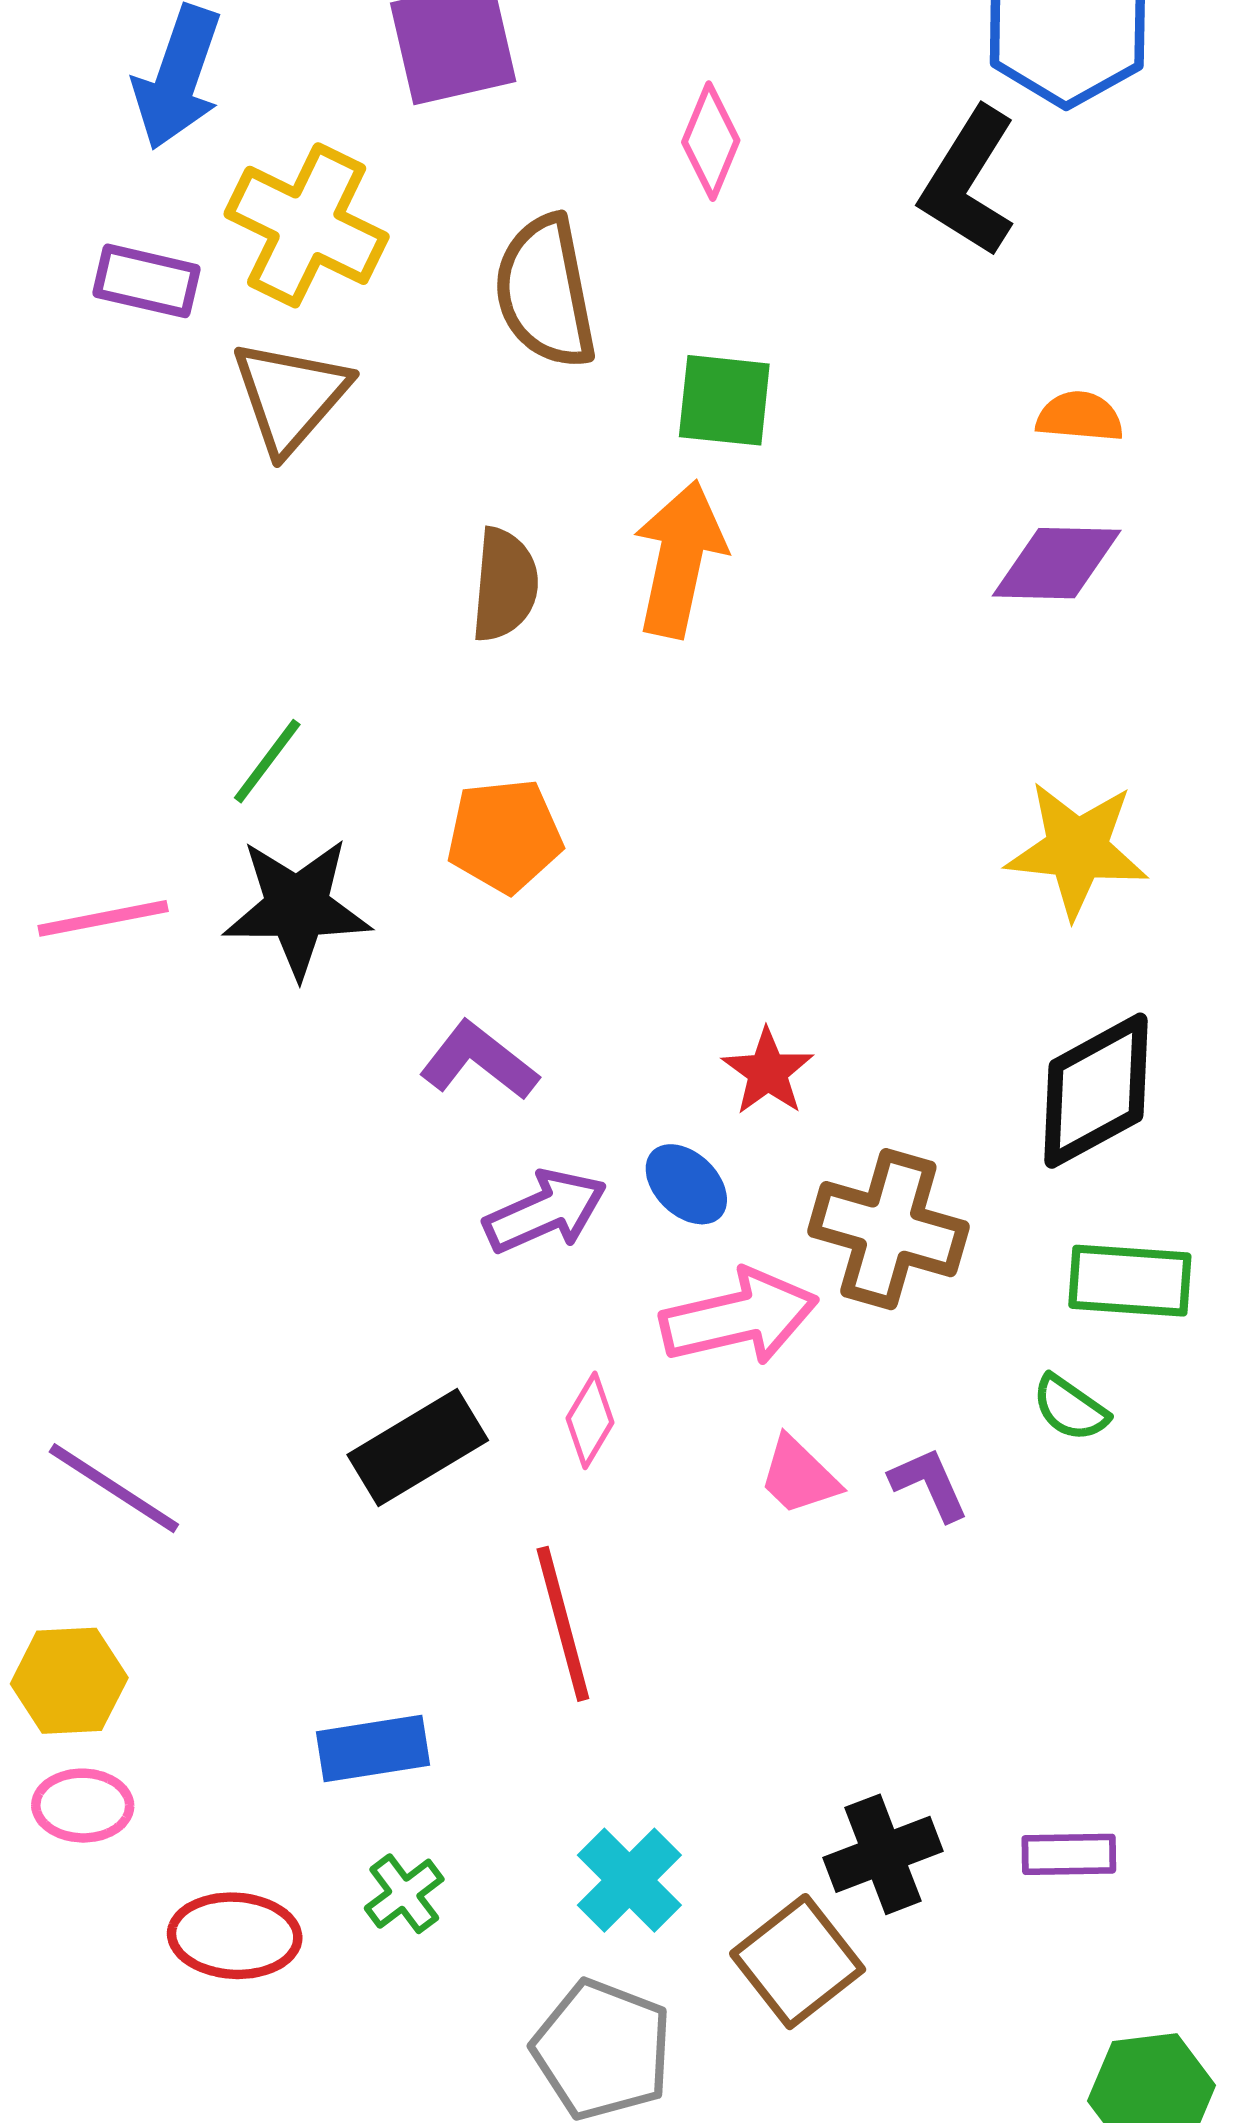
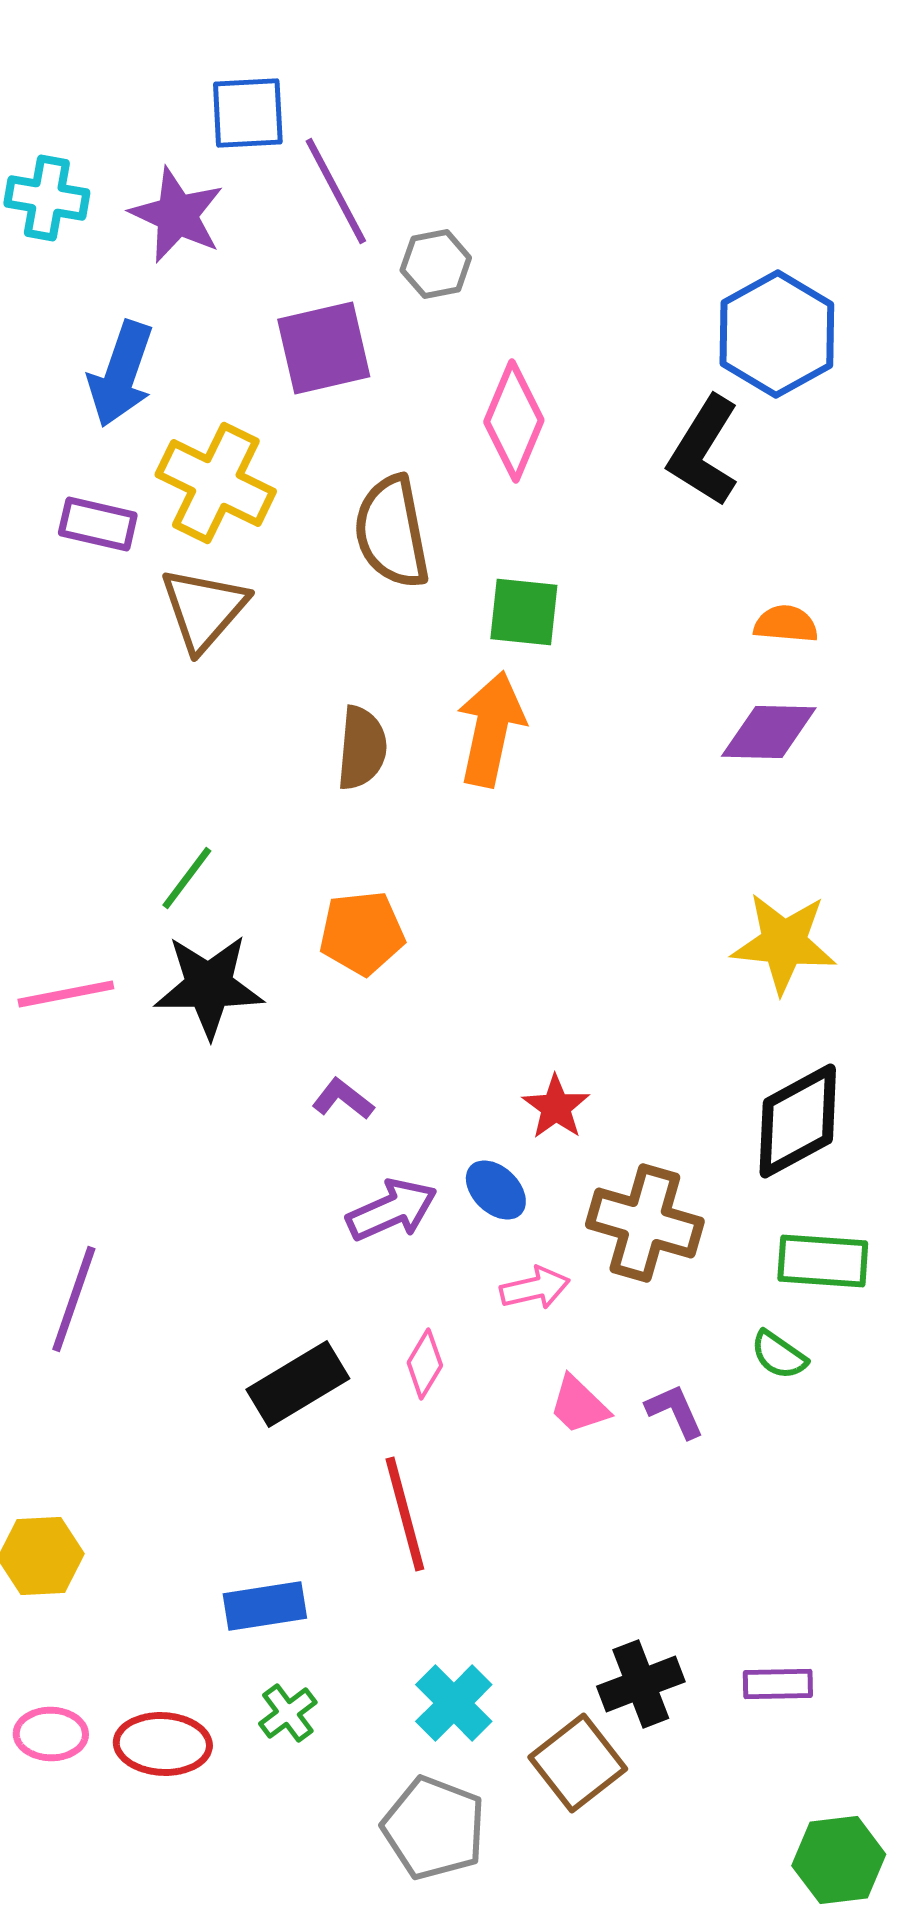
pink diamond: (711, 141) -> (514, 421), size x1.4
purple L-shape: (479, 1061) -> (343, 1099), size x0.7
pink arrow: (739, 1317) -> (535, 1288), size x0.6
purple line: (114, 1488) -> (74, 1299), moved, turned 76
pink ellipse: (83, 1806) -> (51, 1734), moved

